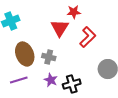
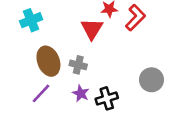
red L-shape: (88, 37) -> (135, 18), moved
purple line: (19, 80) -> (41, 93), turned -30

